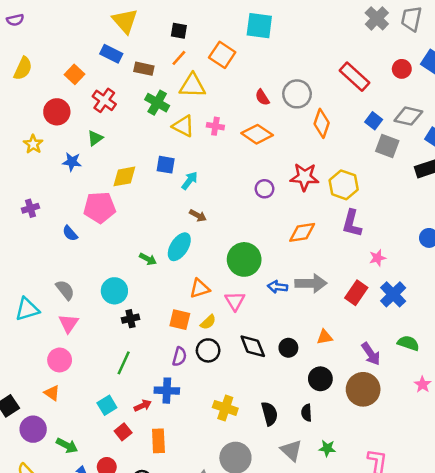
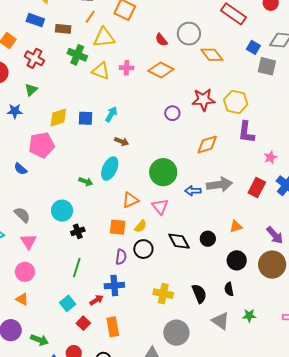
orange diamond: (322, 123) -> (212, 55), turned -50
blue square: (166, 165) -> (86, 118), moved

